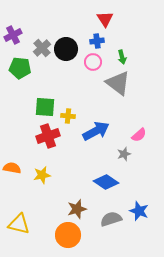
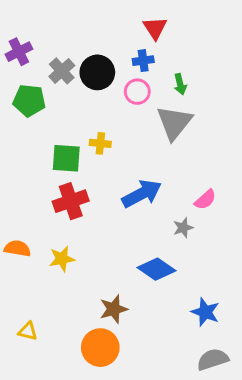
gray triangle: (118, 83) -> (174, 123), turned 32
yellow cross: (68, 116) -> (100, 143), moved
gray semicircle: (111, 219) -> (213, 359), moved
yellow triangle: (19, 224) -> (28, 331), size x0.6

